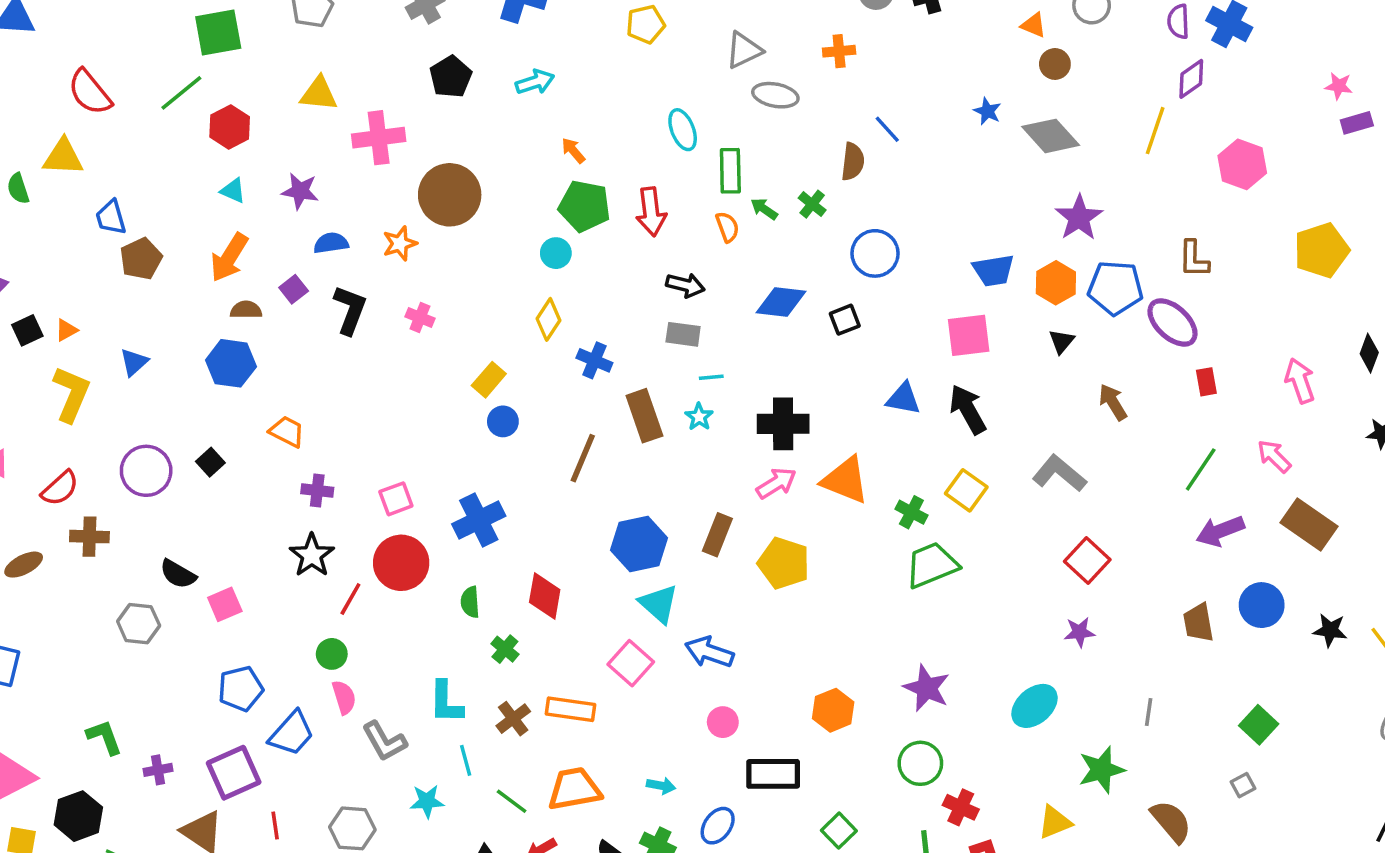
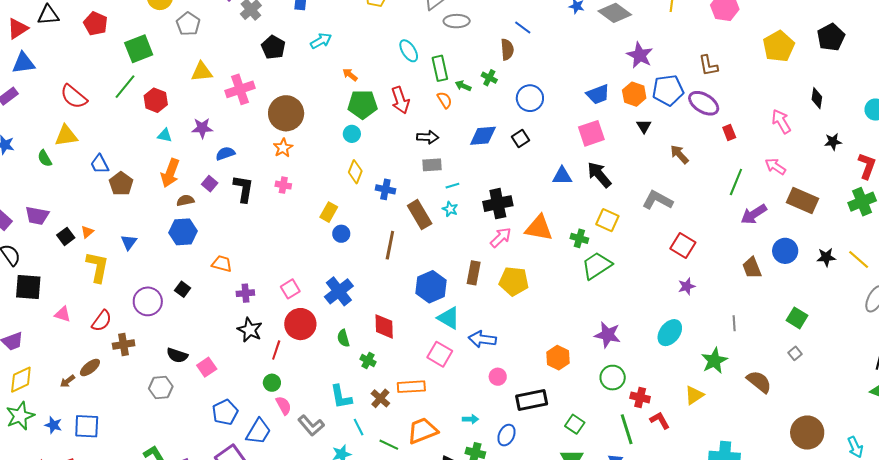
orange star: (400, 243) -> (283, 148), moved

